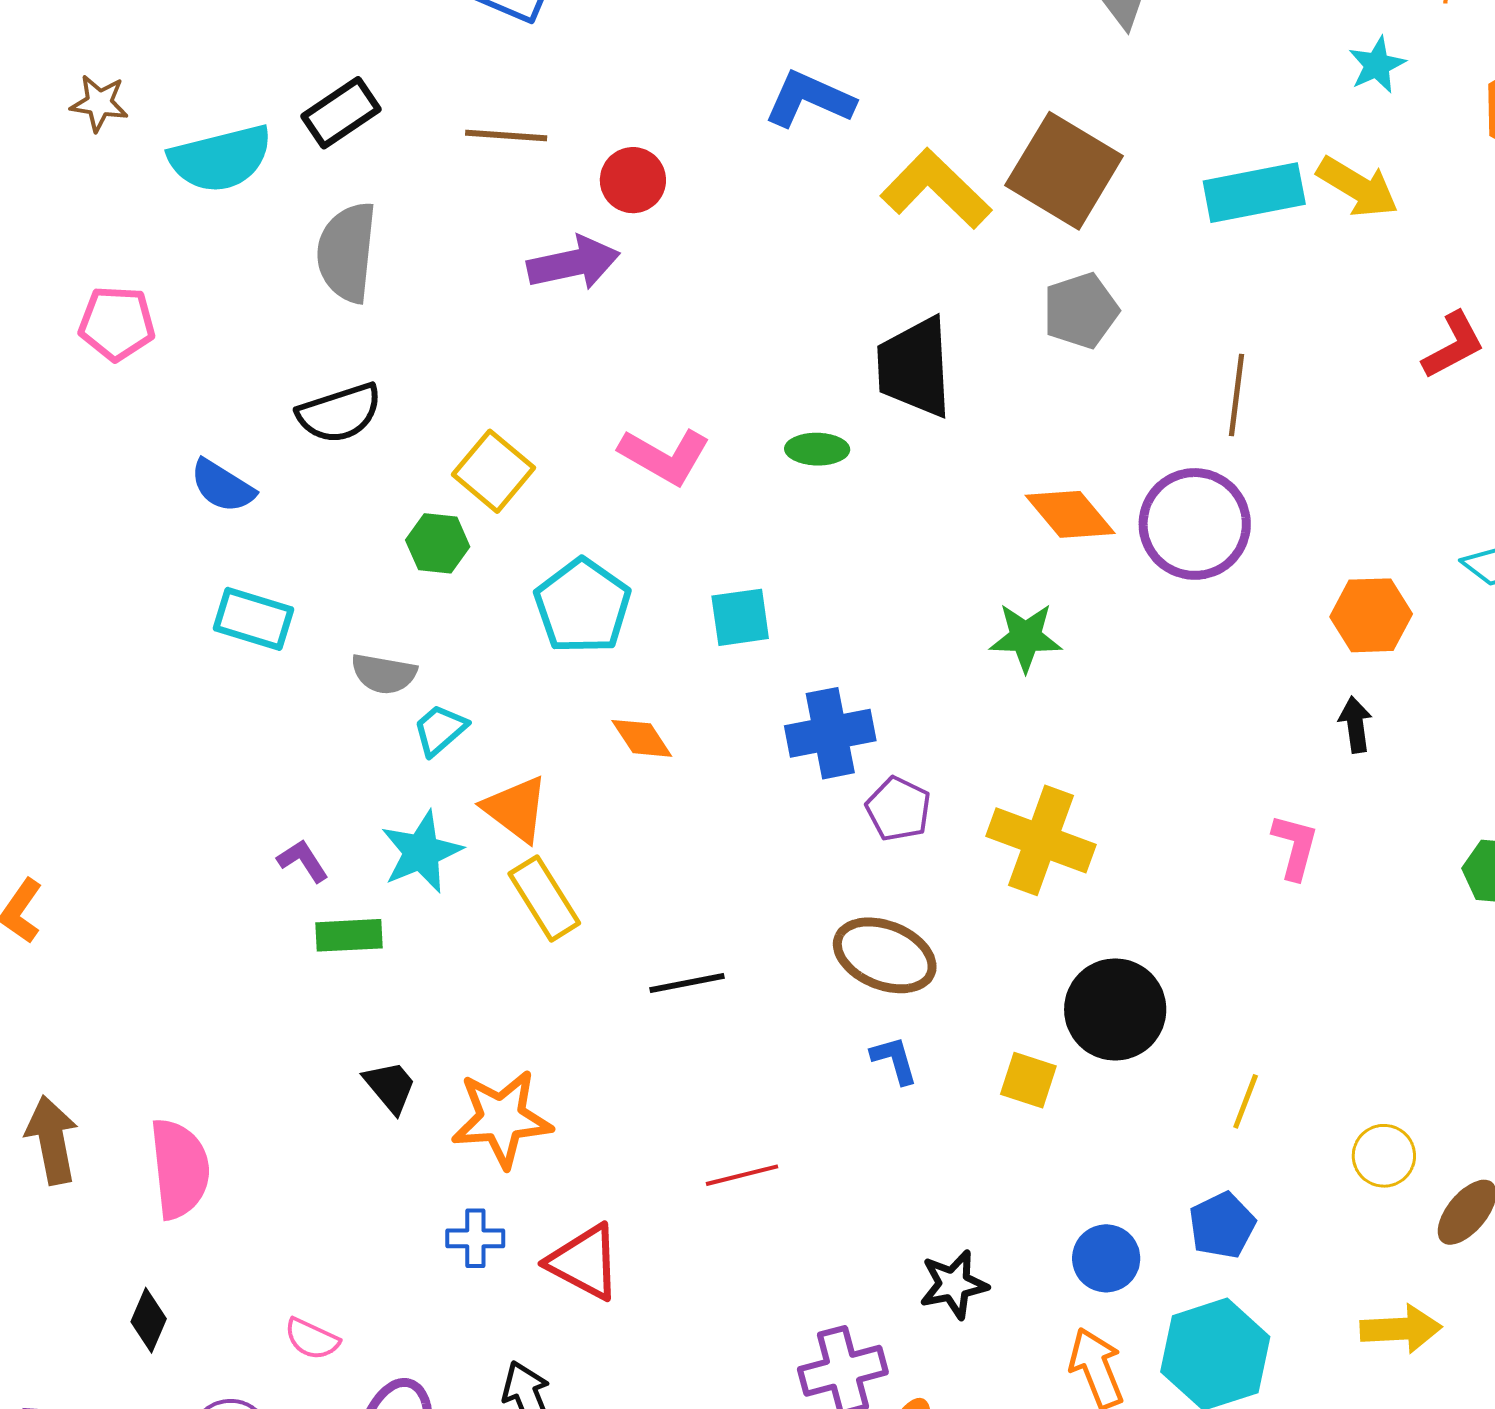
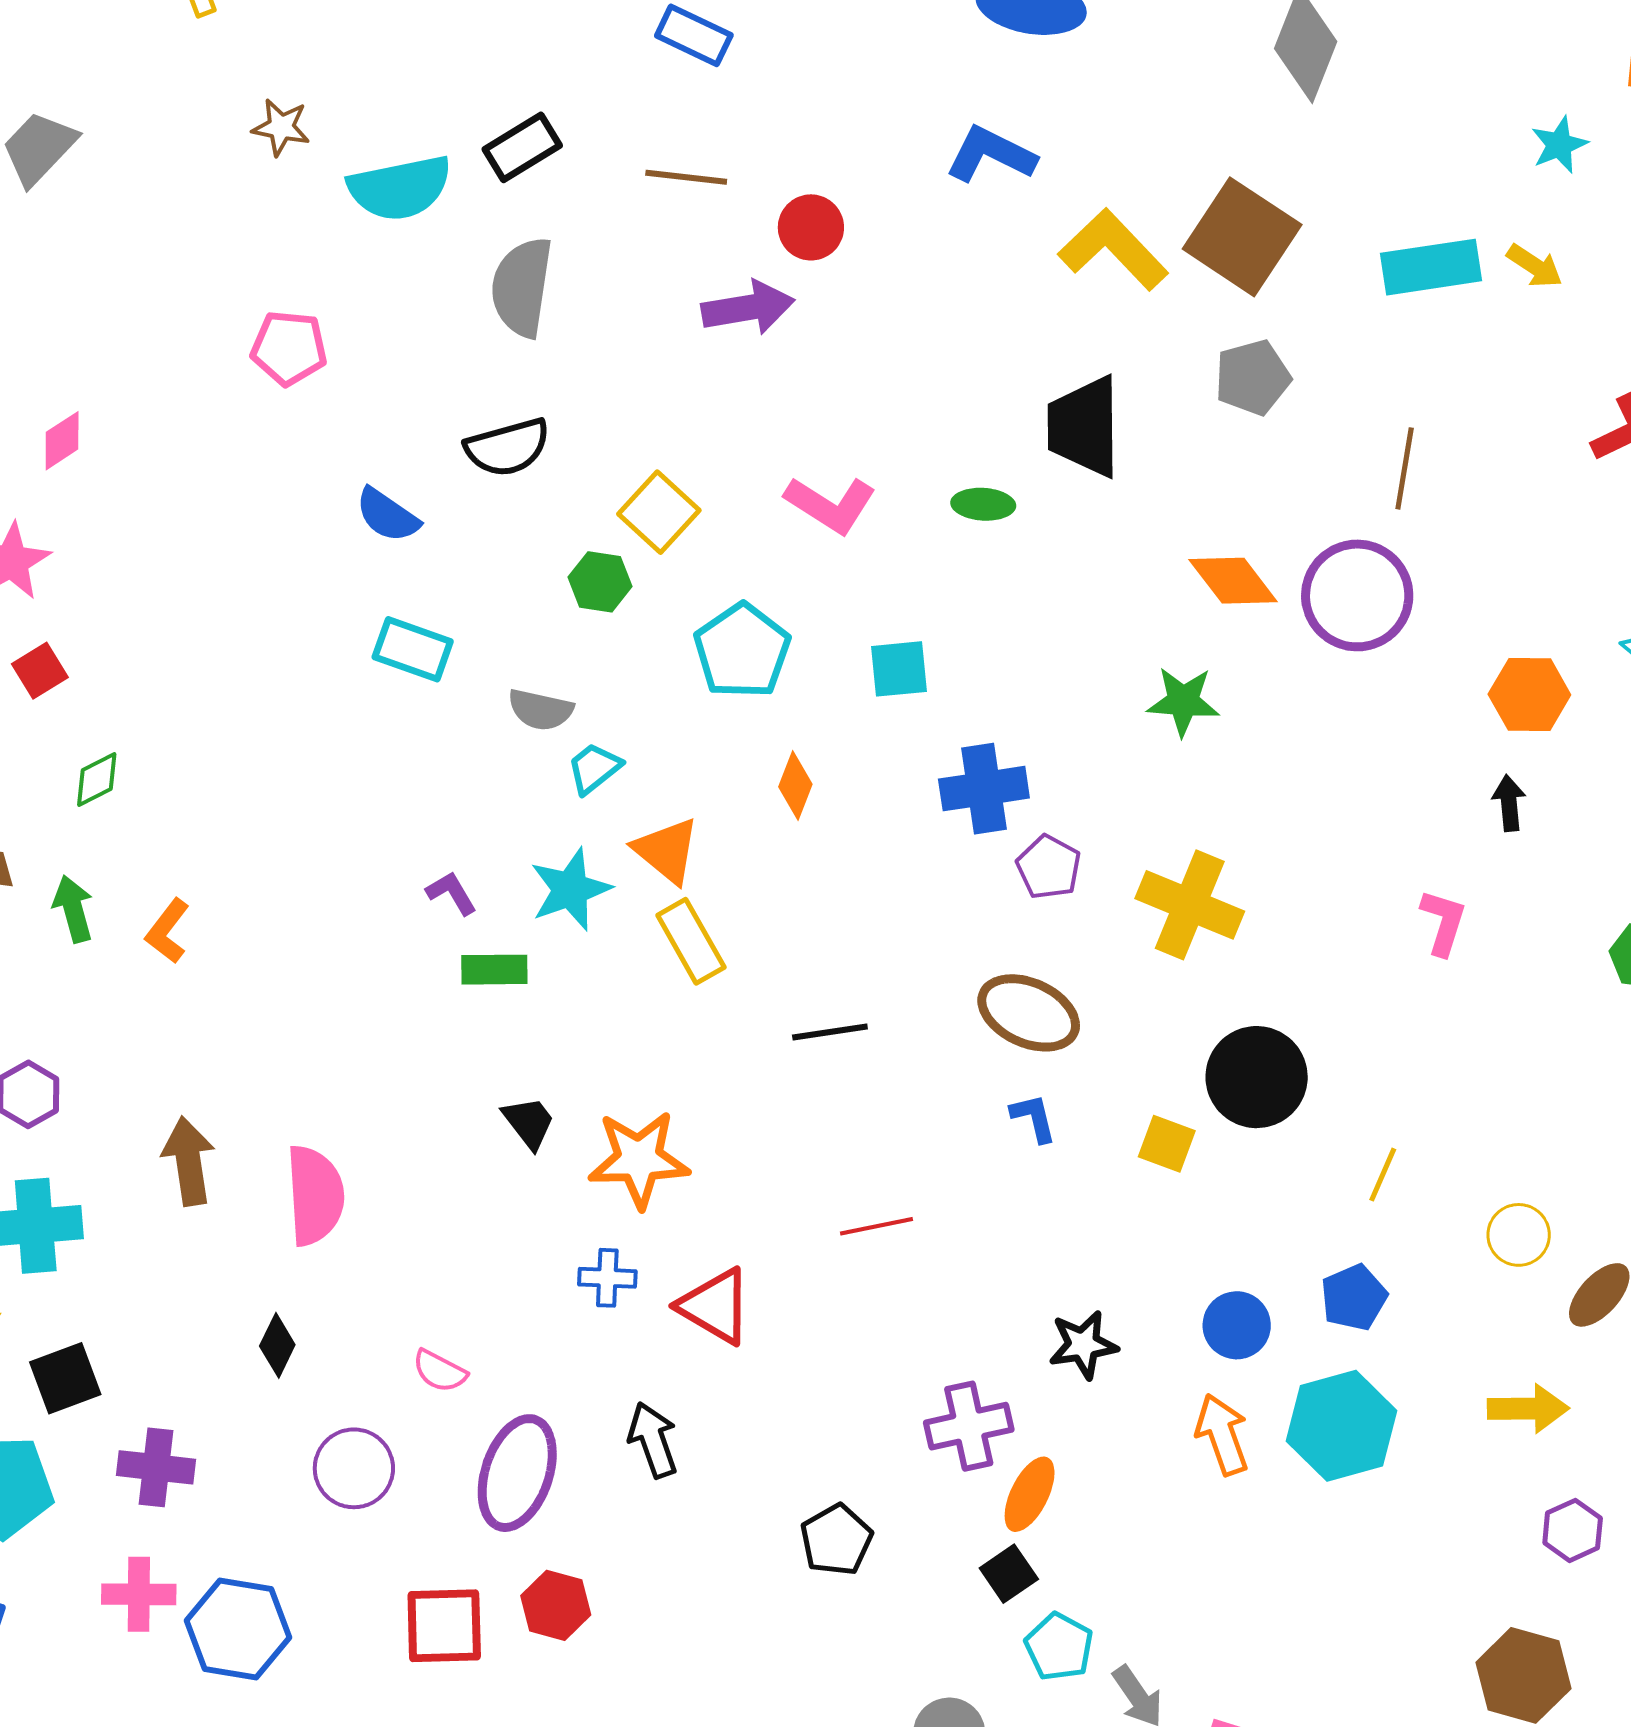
yellow arrow: (1358, 187) -> (1535, 266), size x0.7
orange diamond: (642, 738) -> (795, 786), turned 52

